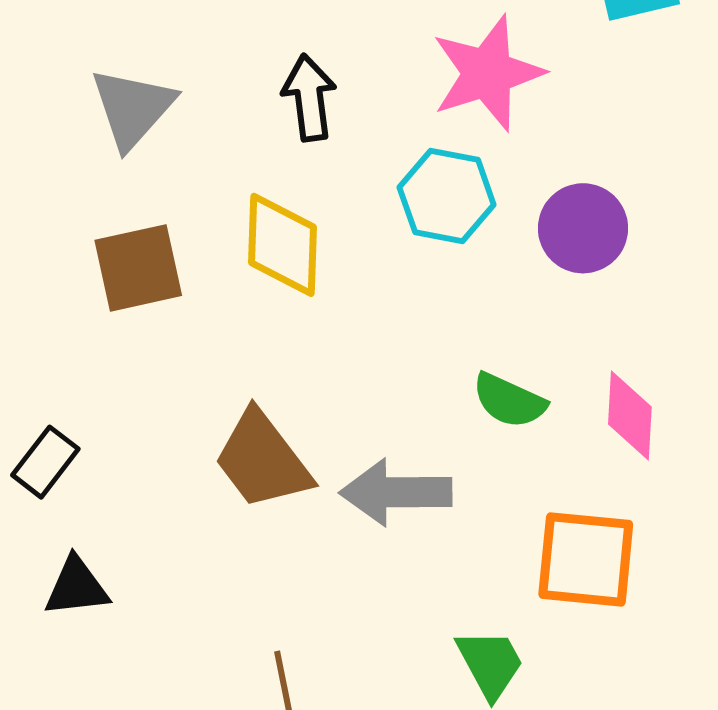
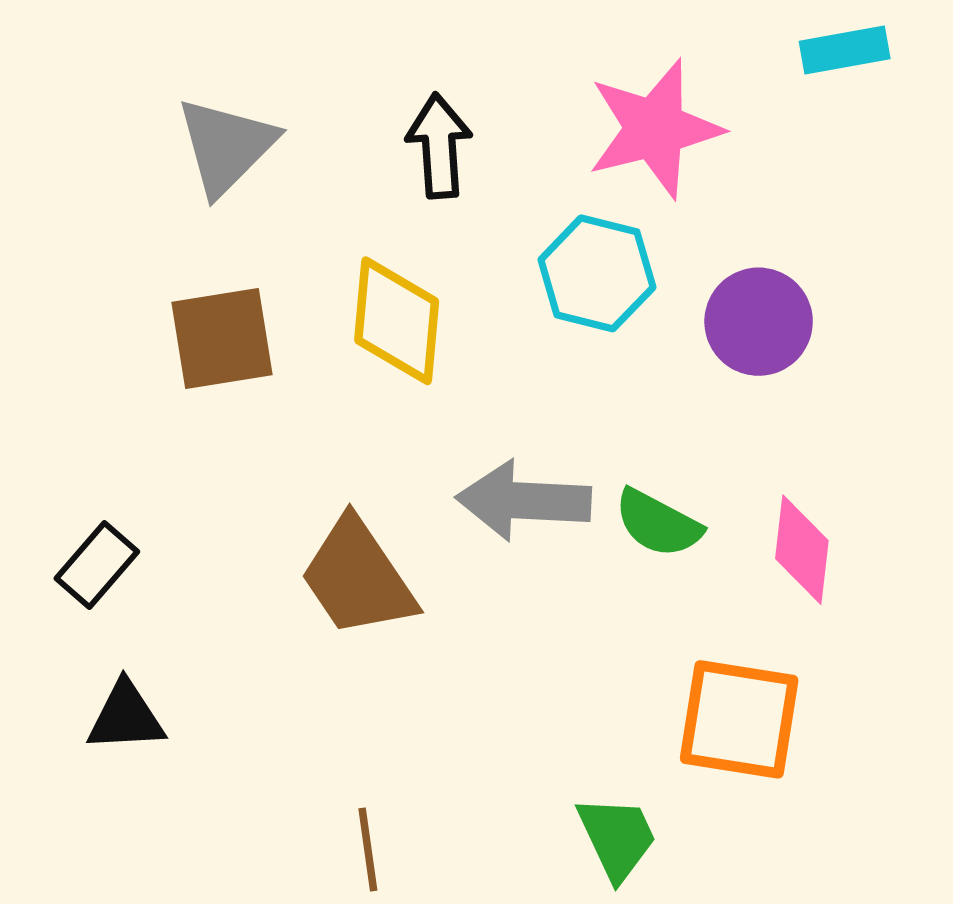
gray arrow: (396, 492) -> (524, 501), moved

